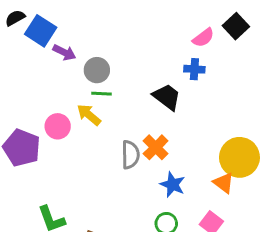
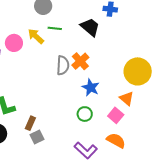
green line: (102, 94) -> (55, 28), moved
orange triangle: (224, 183) -> (127, 98), moved

